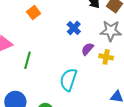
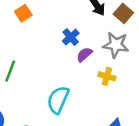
purple semicircle: (87, 49) -> (84, 55), moved

